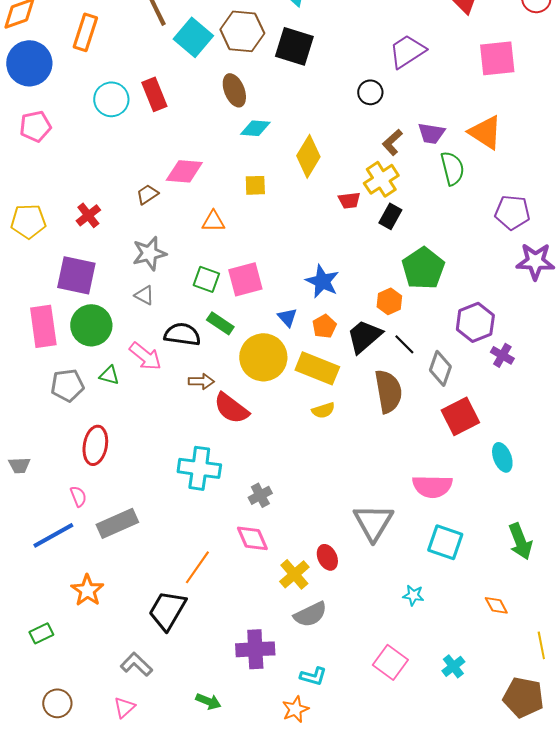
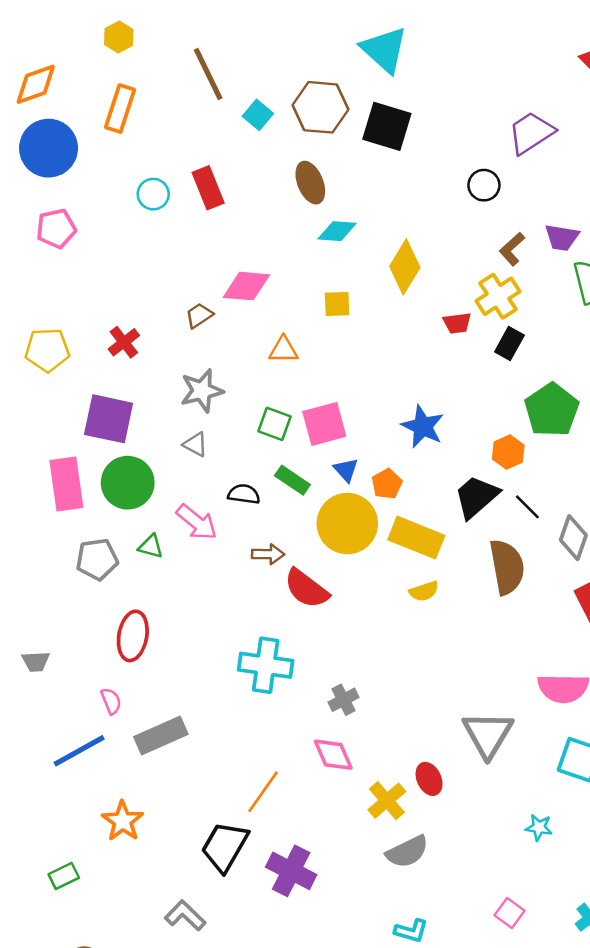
cyan square: (193, 37) -> (258, 115), size x0.6
cyan circle: (111, 99) -> (153, 194), size x0.7
blue triangle: (287, 317) -> (346, 470), moved
orange pentagon: (324, 326) -> (387, 484), moved
black semicircle: (182, 334) -> (244, 494), size x0.7
purple cross: (255, 649) -> (291, 871), moved, turned 30
pink square: (390, 662) -> (509, 913), size x0.7

